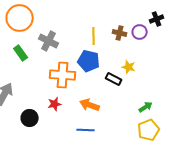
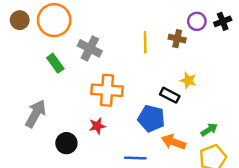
purple circle: (140, 32) -> (197, 21), moved
blue pentagon: (89, 61) -> (151, 119), moved
orange arrow: (90, 105) -> (173, 142), moved

